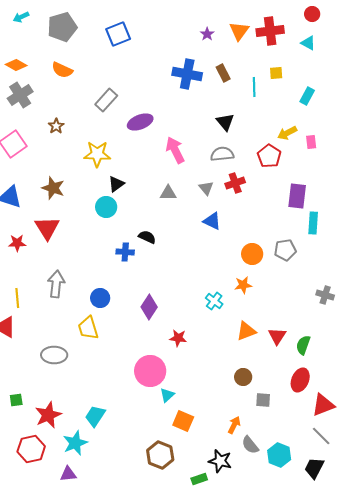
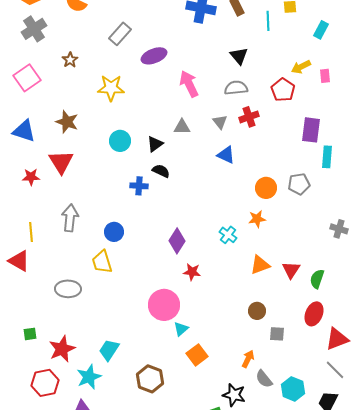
black triangle: (116, 184) -> (155, 144), moved
purple diamond: (149, 307) -> (177, 241), moved
orange square: (183, 421) -> (197, 355), turned 30
brown hexagon: (160, 455) -> (150, 379), moved

